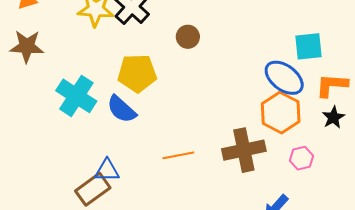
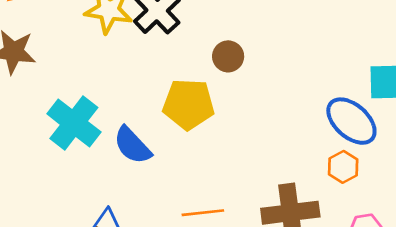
yellow pentagon: (137, 73) -> (188, 104), moved
orange hexagon: (281, 113) -> (343, 167), size x0.6

